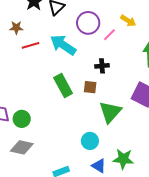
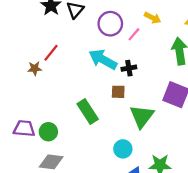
brown star: (16, 28) -> (35, 68), moved
red line: (30, 45) -> (51, 53), turned -30
cyan arrow: (63, 45) -> (103, 59), moved
green rectangle: (63, 85) -> (88, 112), moved

